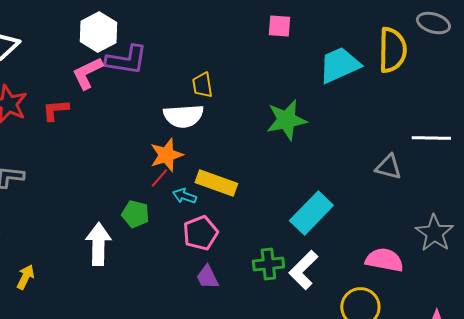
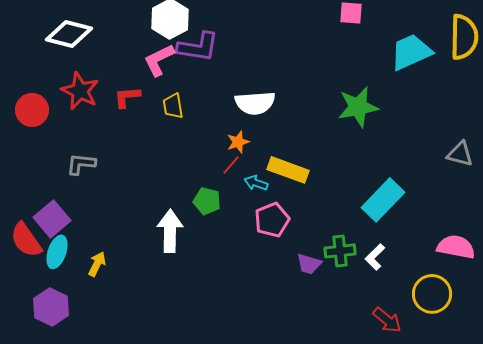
yellow trapezoid: (202, 85) -> (173, 106), moved
orange star: (166, 155) -> (238, 142), size x0.7
white L-shape: (303, 270) -> (375, 257), size x0.7
purple trapezoid: (207, 277) -> (309, 264), moved, turned -48

